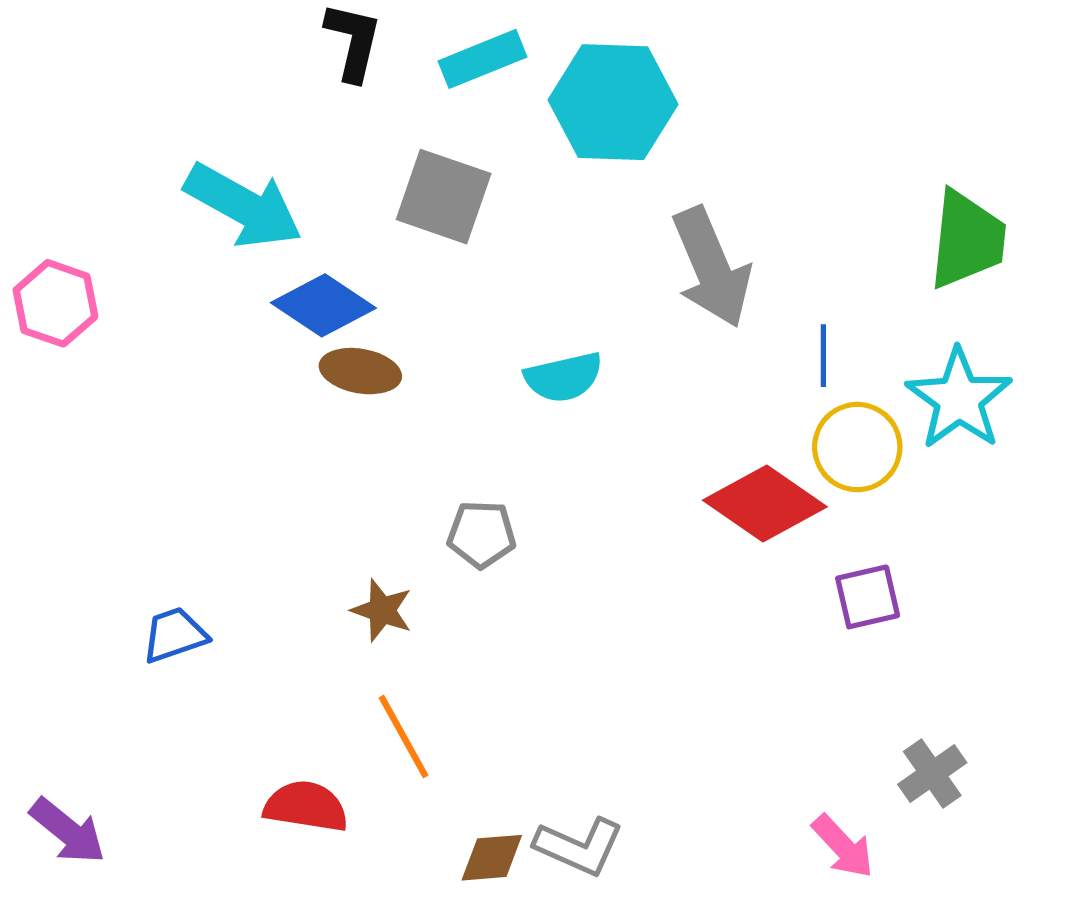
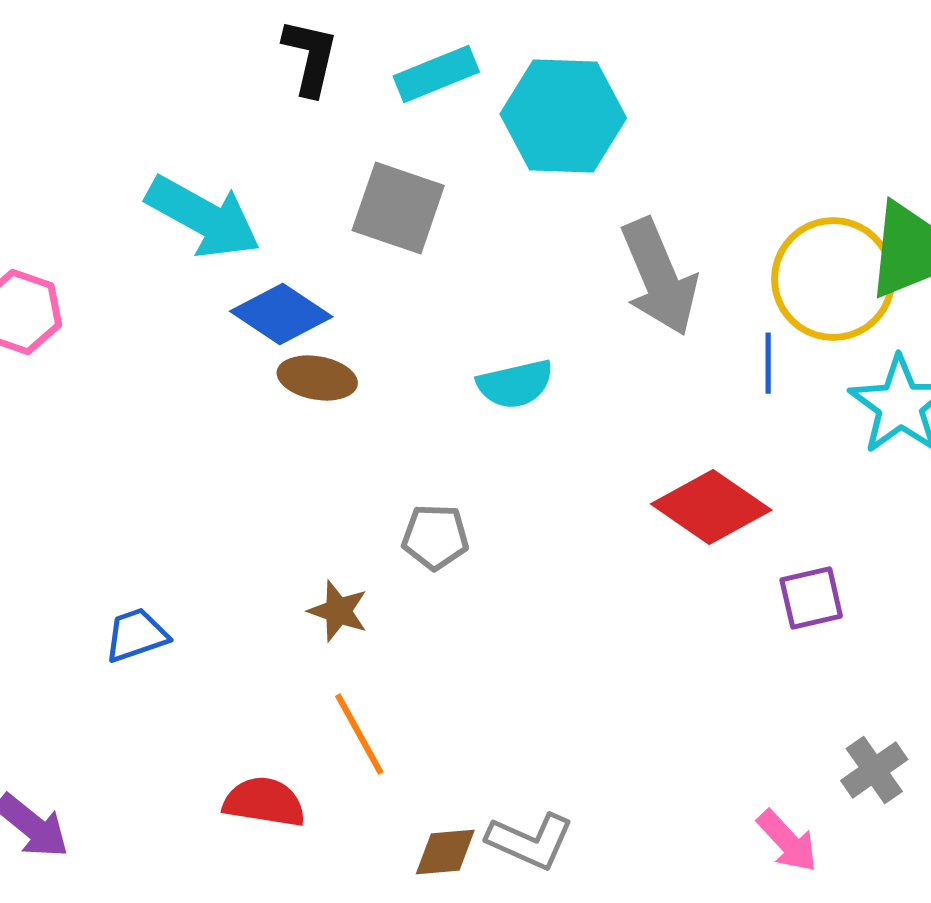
yellow circle: (857, 447) -> (833, 279), moved, size x1.4

